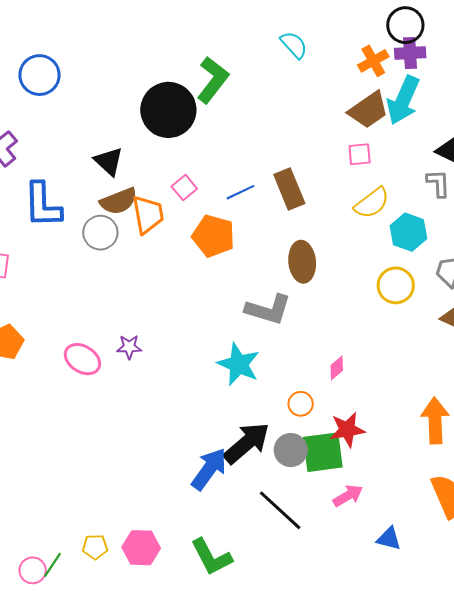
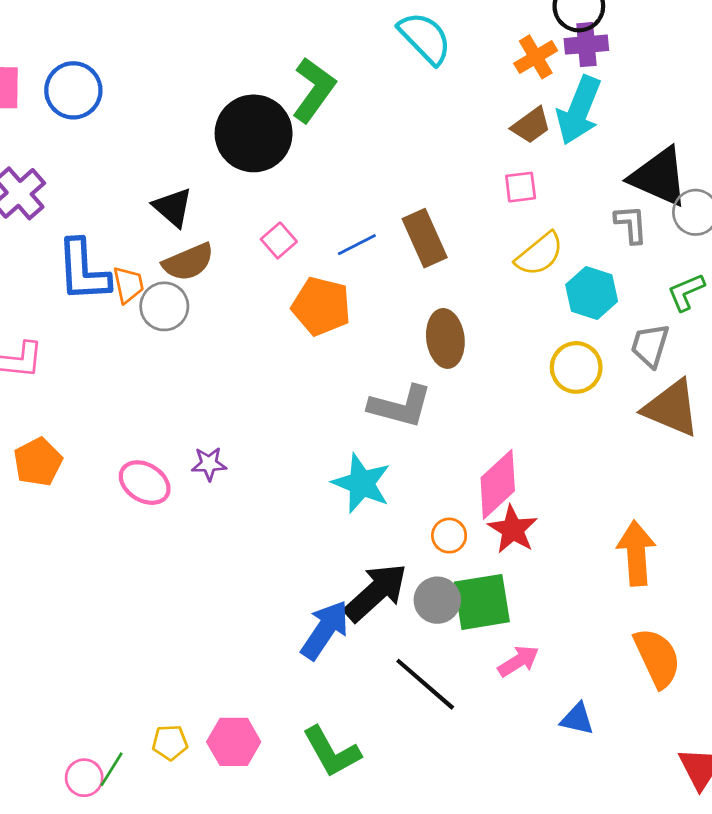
cyan semicircle: (294, 45) -> (425, 38), size x1.4
brown trapezoid: (368, 110) -> (531, 125), size x0.7
orange trapezoid: (148, 214) -> (128, 285), moved, size x0.7
pink diamond: (337, 368) -> (498, 484), size x2.0
red star: (347, 430) -> (513, 529), moved, turned -30

